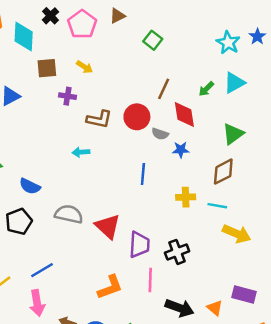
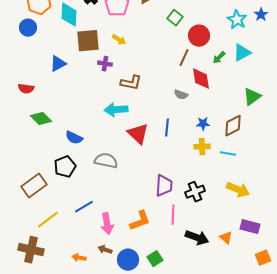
brown square: (47, 68) -> (88, 41), size x1.4
red circle: (137, 117) -> (199, 36), moved
green triangle: (233, 134) -> (252, 97), moved
blue star: (181, 150) -> (203, 124), moved
cyan arrow: (81, 152) -> (116, 110), size x1.6
red triangle: (108, 226) -> (138, 134), moved
yellow arrow: (237, 234) -> (238, 190), moved
pink arrow: (37, 303) -> (107, 224), moved

